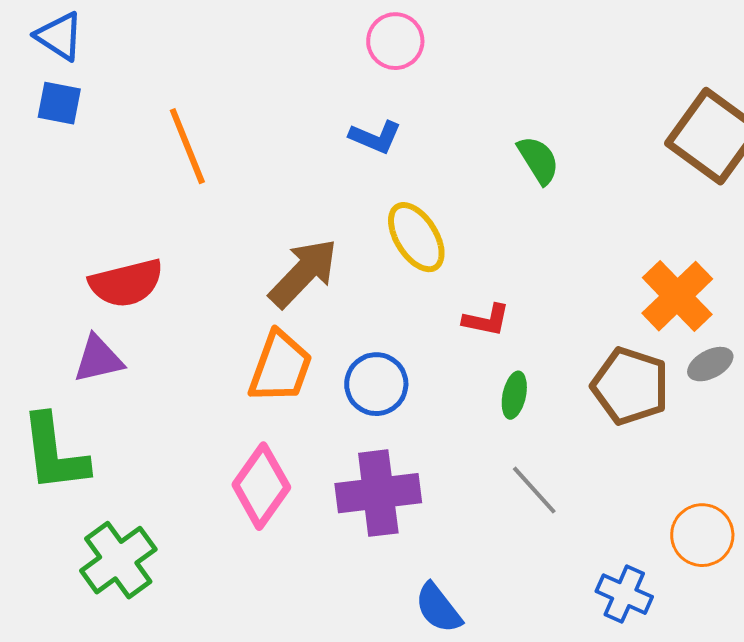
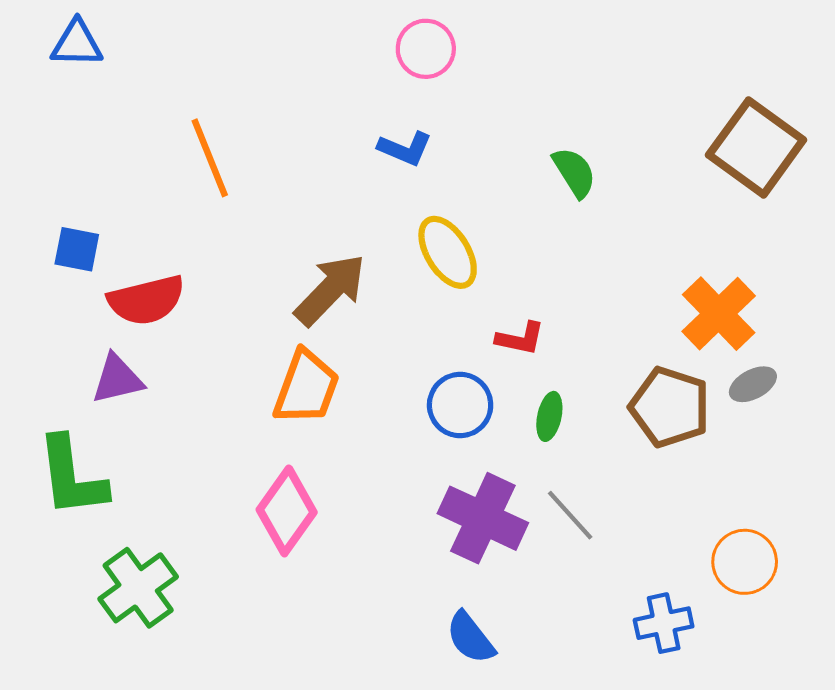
blue triangle: (59, 36) -> (77, 44), turned -32
blue square: (59, 103) -> (77, 249), moved
blue circle: (376, 384) -> (460, 405), moved
purple cross: (378, 493) -> (483, 518), moved, turned 32
blue cross: (624, 594) -> (664, 623), turned -36

